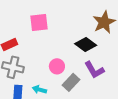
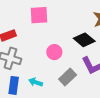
pink circle: (57, 66) -> (54, 52), moved

